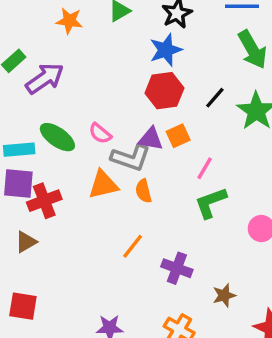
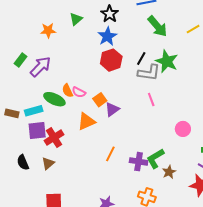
orange square: (178, 136) -> (100, 100), moved
purple triangle: (151, 139) -> (112, 109), moved, turned -35
gray L-shape: (131, 158) -> (149, 73), moved
pink line: (205, 168) -> (151, 100), moved, turned -40
orange semicircle: (143, 191) -> (67, 91), moved
green L-shape: (211, 203) -> (155, 158), moved

